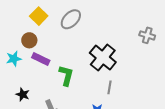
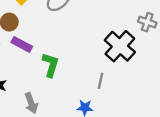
black cross: (103, 58) -> (120, 46), moved

